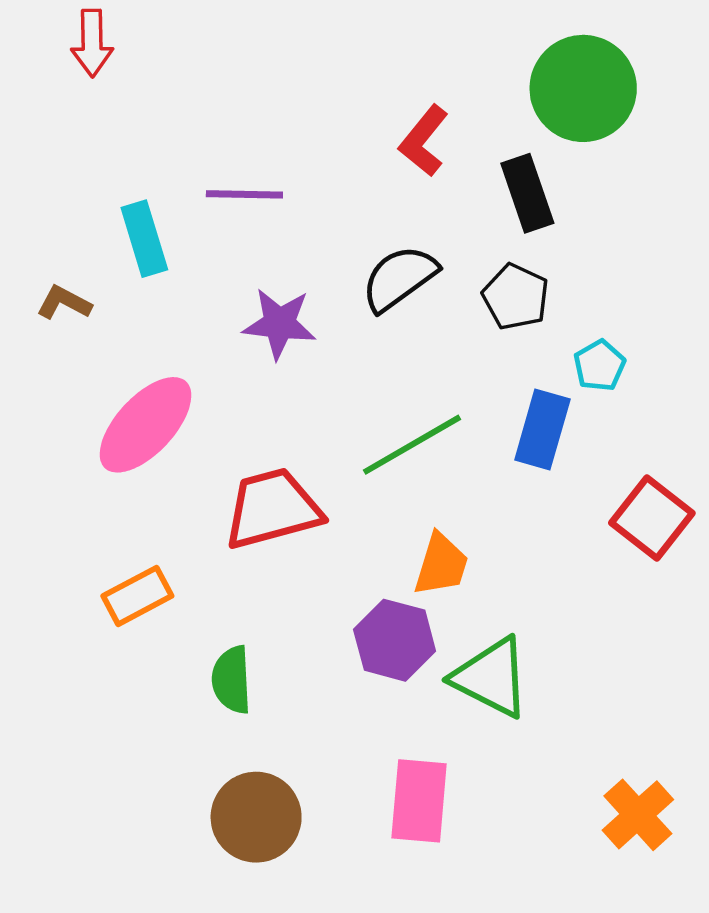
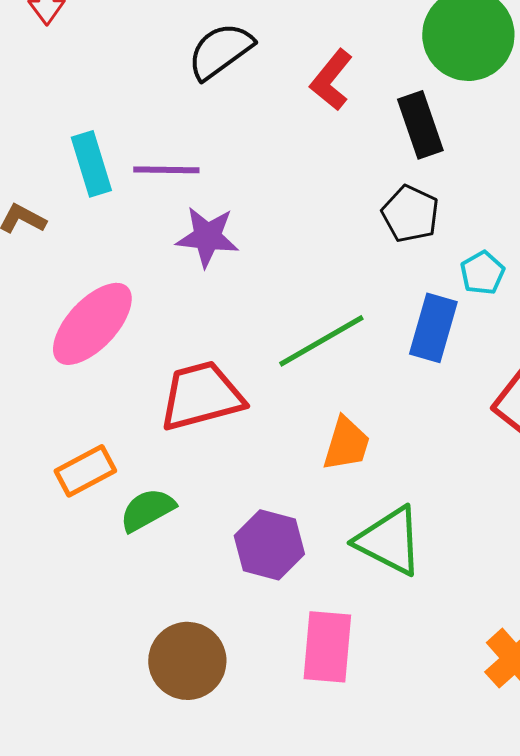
purple line: (244, 194) -> (166, 170), moved
black semicircle: (399, 278) -> (220, 51), moved
purple hexagon: (395, 640) -> (269, 545), moved
green semicircle: (232, 680) -> (147, 510), moved, turned 64

